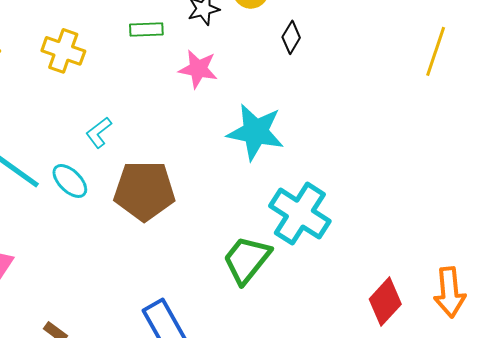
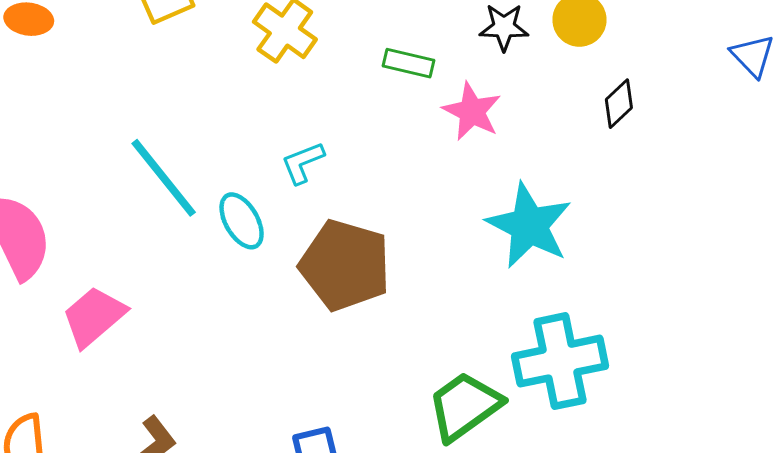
green rectangle: (146, 29) -> (408, 63), moved
cyan cross: (300, 214) -> (560, 361), turned 30

